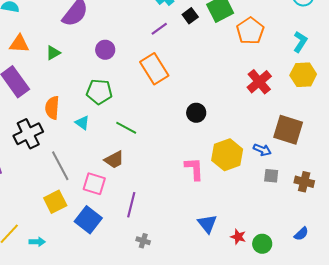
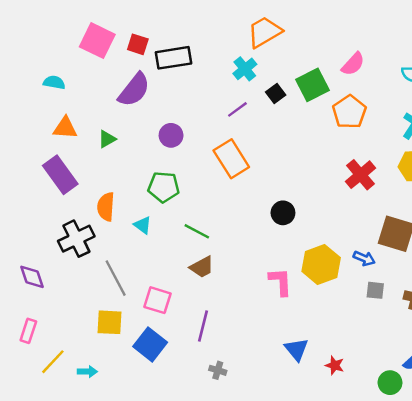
brown trapezoid: (114, 160) -> (202, 267), moved
yellow square: (55, 202) -> (109, 322), turned 30
green circle: (262, 244) -> (390, 383), moved

